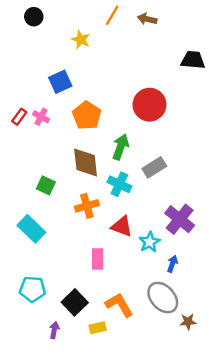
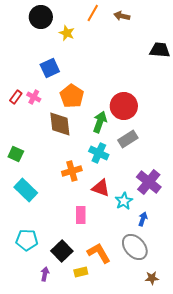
black circle: (34, 17) -> (41, 17), moved, size x1.5
red circle: (149, 105) -> (124, 106), moved
brown diamond: (86, 163) -> (60, 124), moved
green square: (46, 185) -> (16, 154), moved
brown star: (188, 322) -> (152, 278), moved

